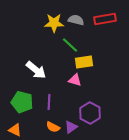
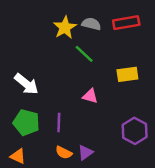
yellow star: (54, 23) -> (65, 27), turned -30
yellow rectangle: (84, 62) -> (127, 74), moved
white arrow: (36, 70) -> (26, 84), moved
purple hexagon: (90, 113) -> (135, 131), moved

